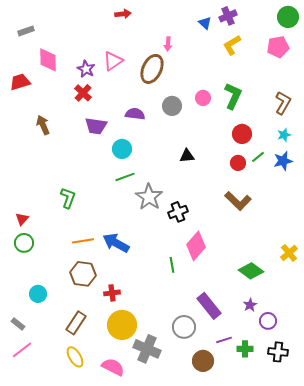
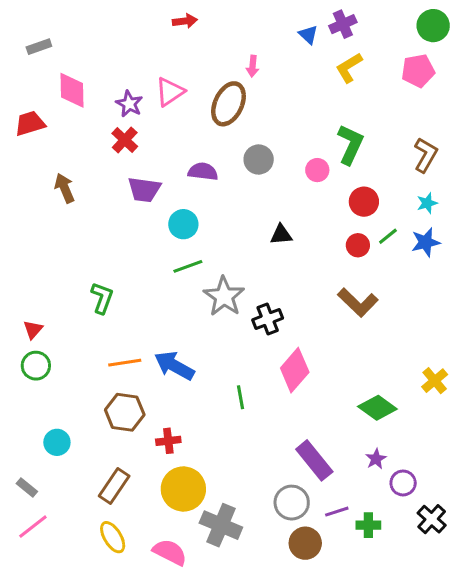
pink circle: (203, 98) -> (317, 170), moved
green line: (172, 265) -> (241, 397), moved
gray circle: (184, 327) -> (292, 503), moved
black cross: (278, 352) -> (432, 519), moved, turned 36

